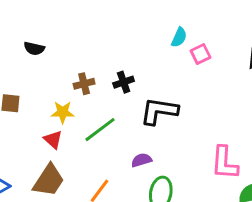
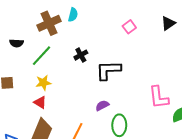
cyan semicircle: (179, 37) -> (73, 15), moved
brown cross: (84, 84) -> (49, 23), moved, size x1.6
green line: (100, 130) -> (42, 56), moved

